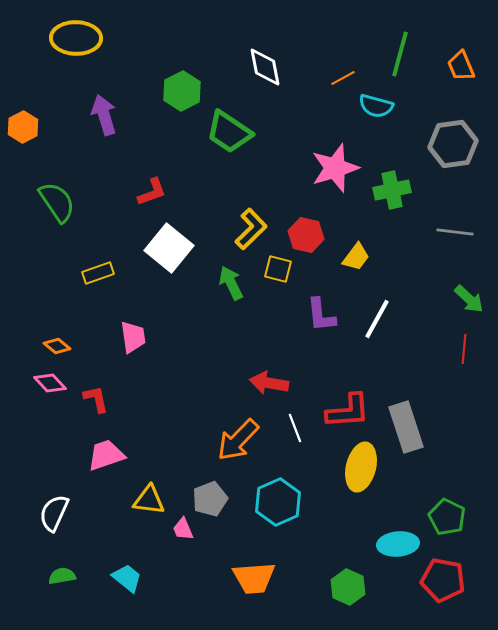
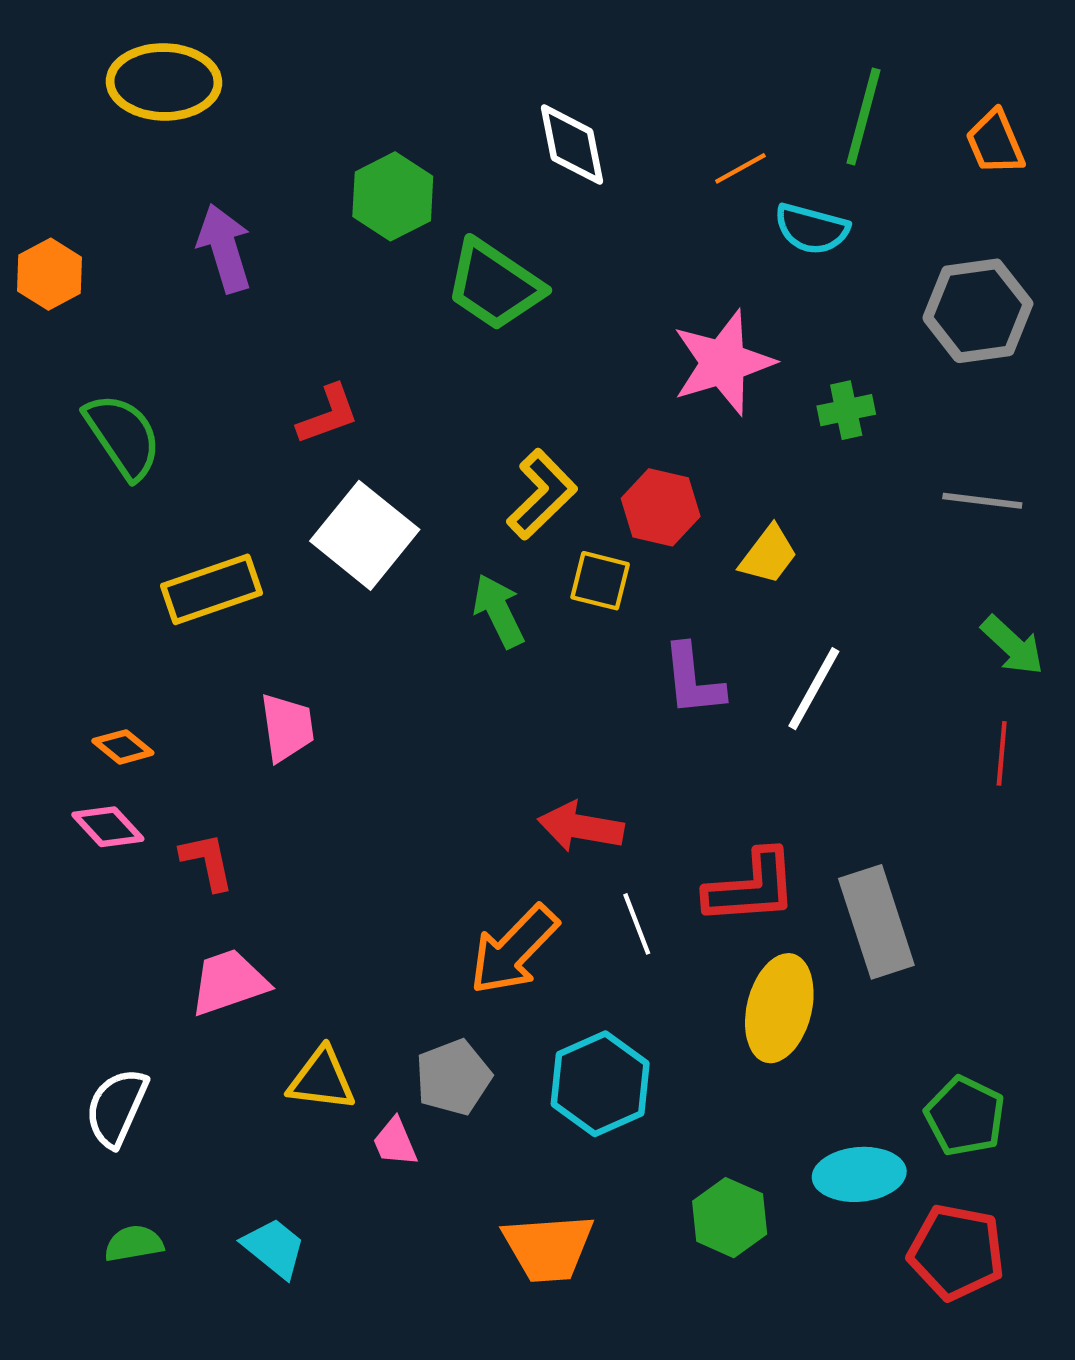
green cross: (392, 190) -> (846, 410), size x0.7
yellow rectangle: (98, 273) -> (211, 589), size x1.4
green hexagon: (348, 587) -> (730, 1218), moved

